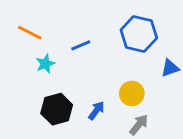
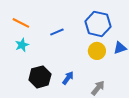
cyan star: (45, 64) -> (22, 45), moved
yellow circle: (132, 94) -> (97, 51), moved

